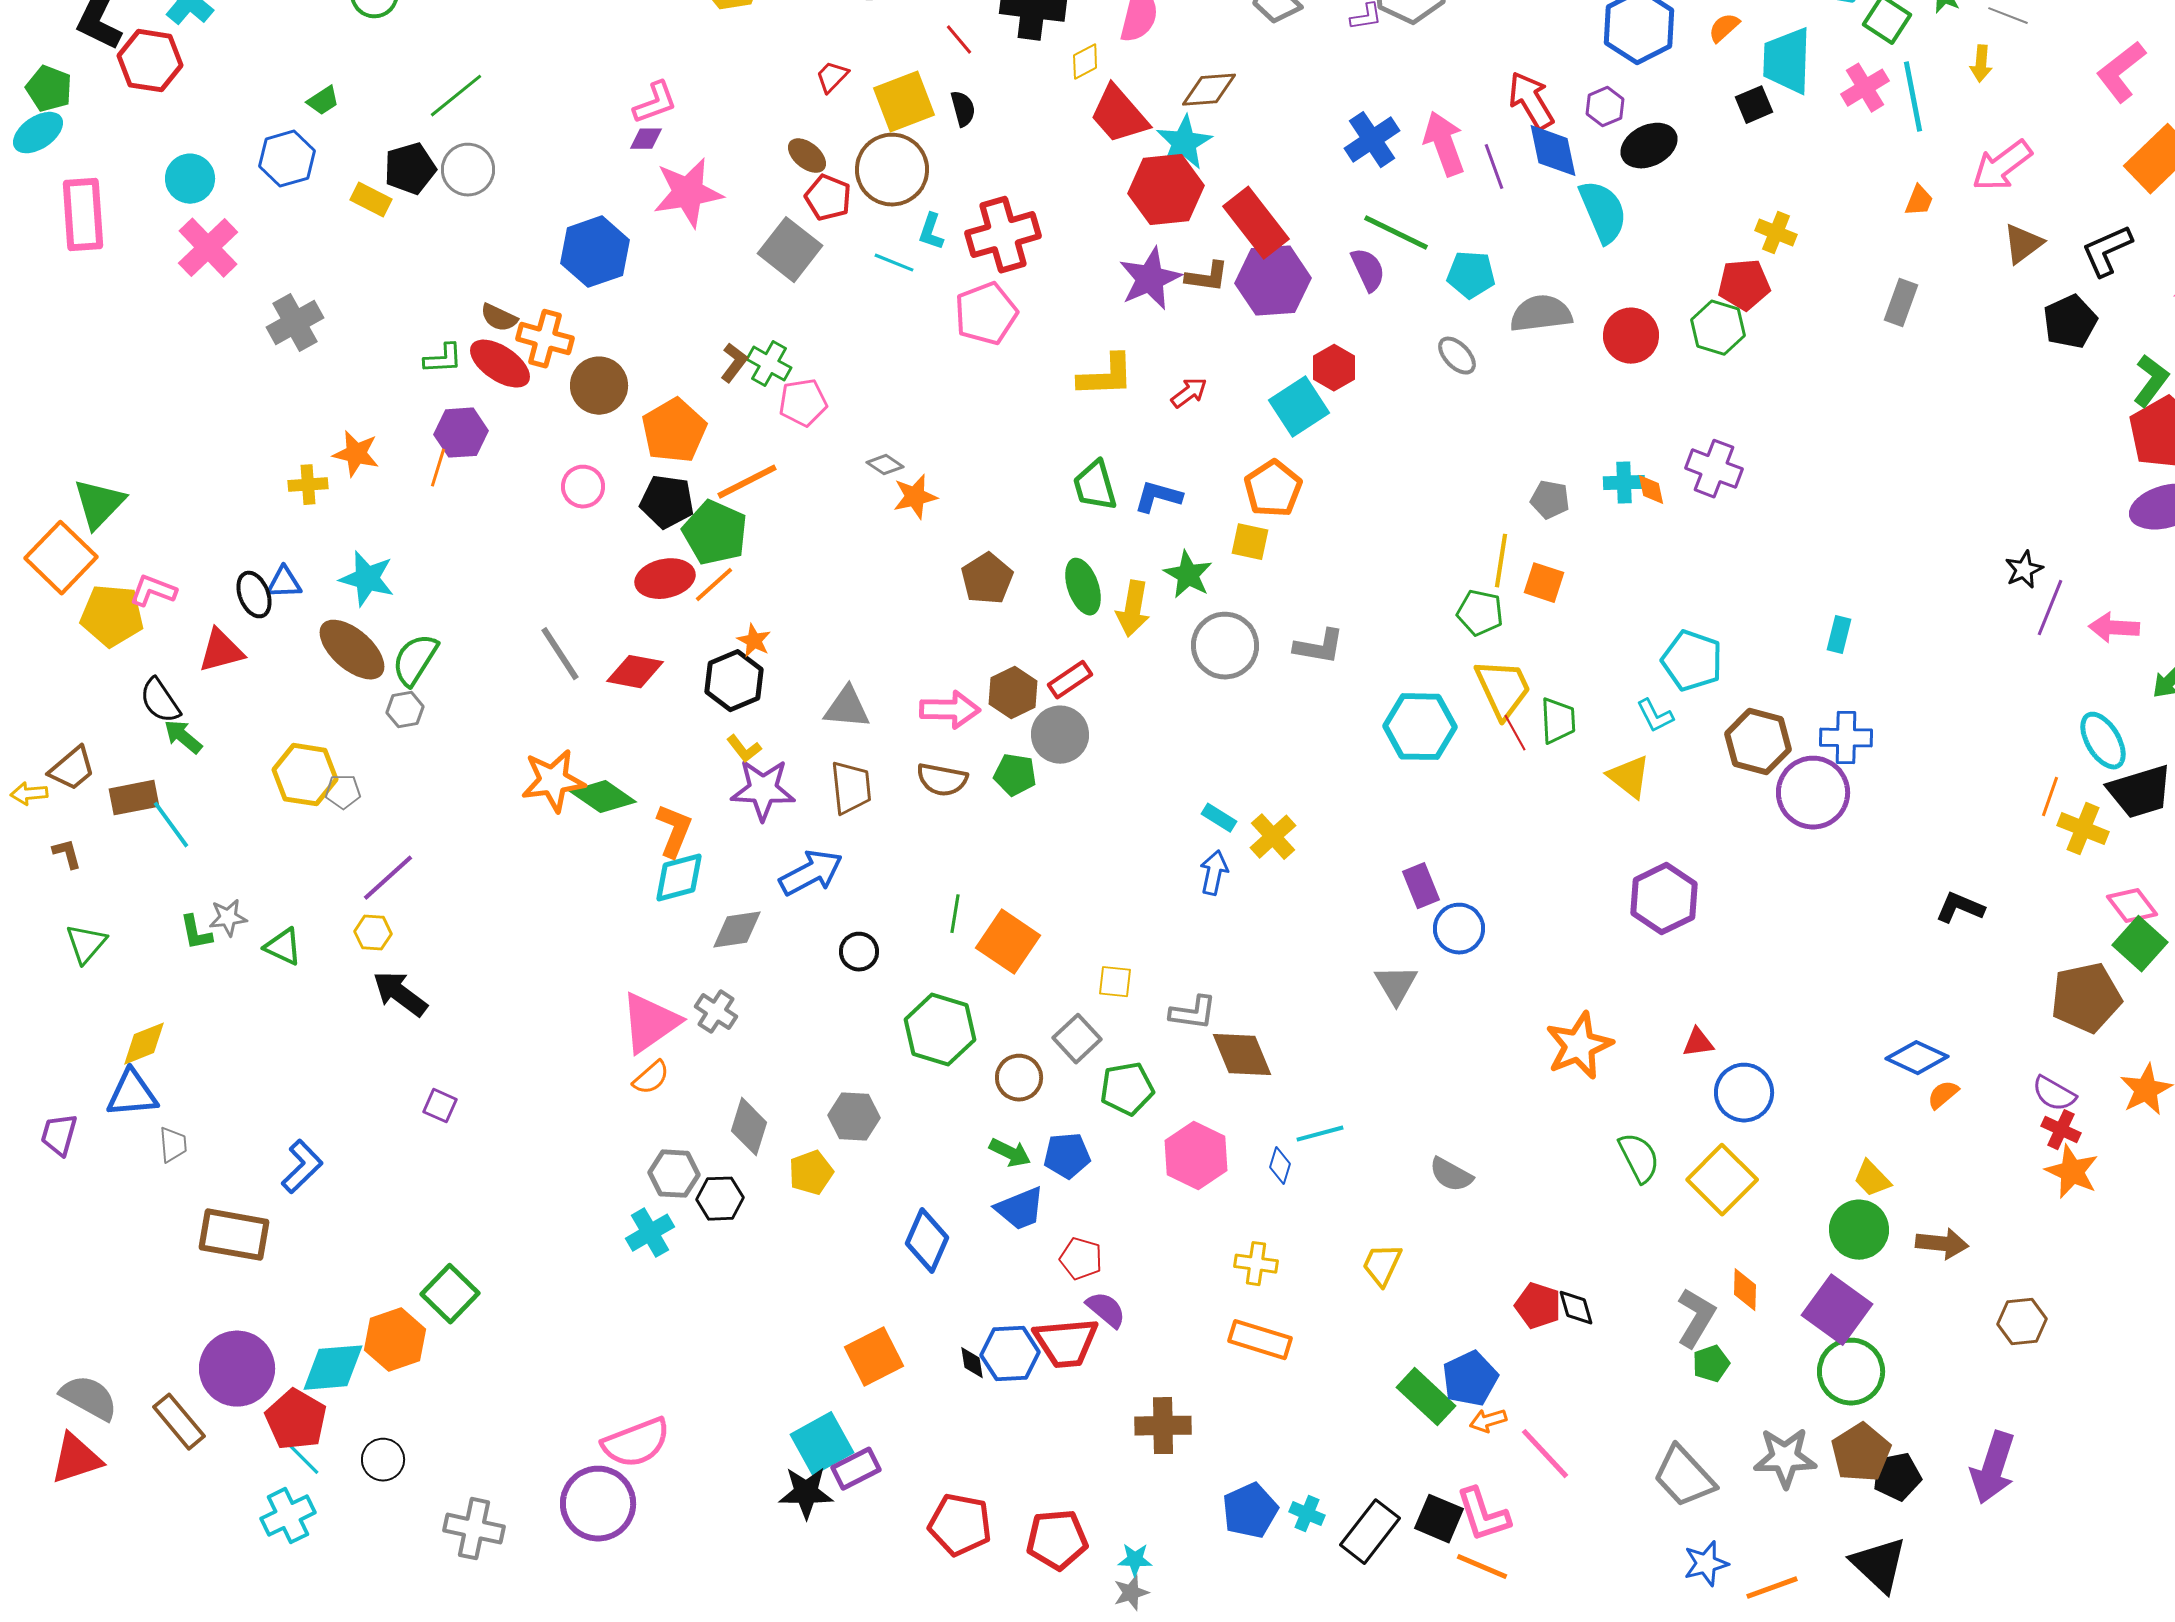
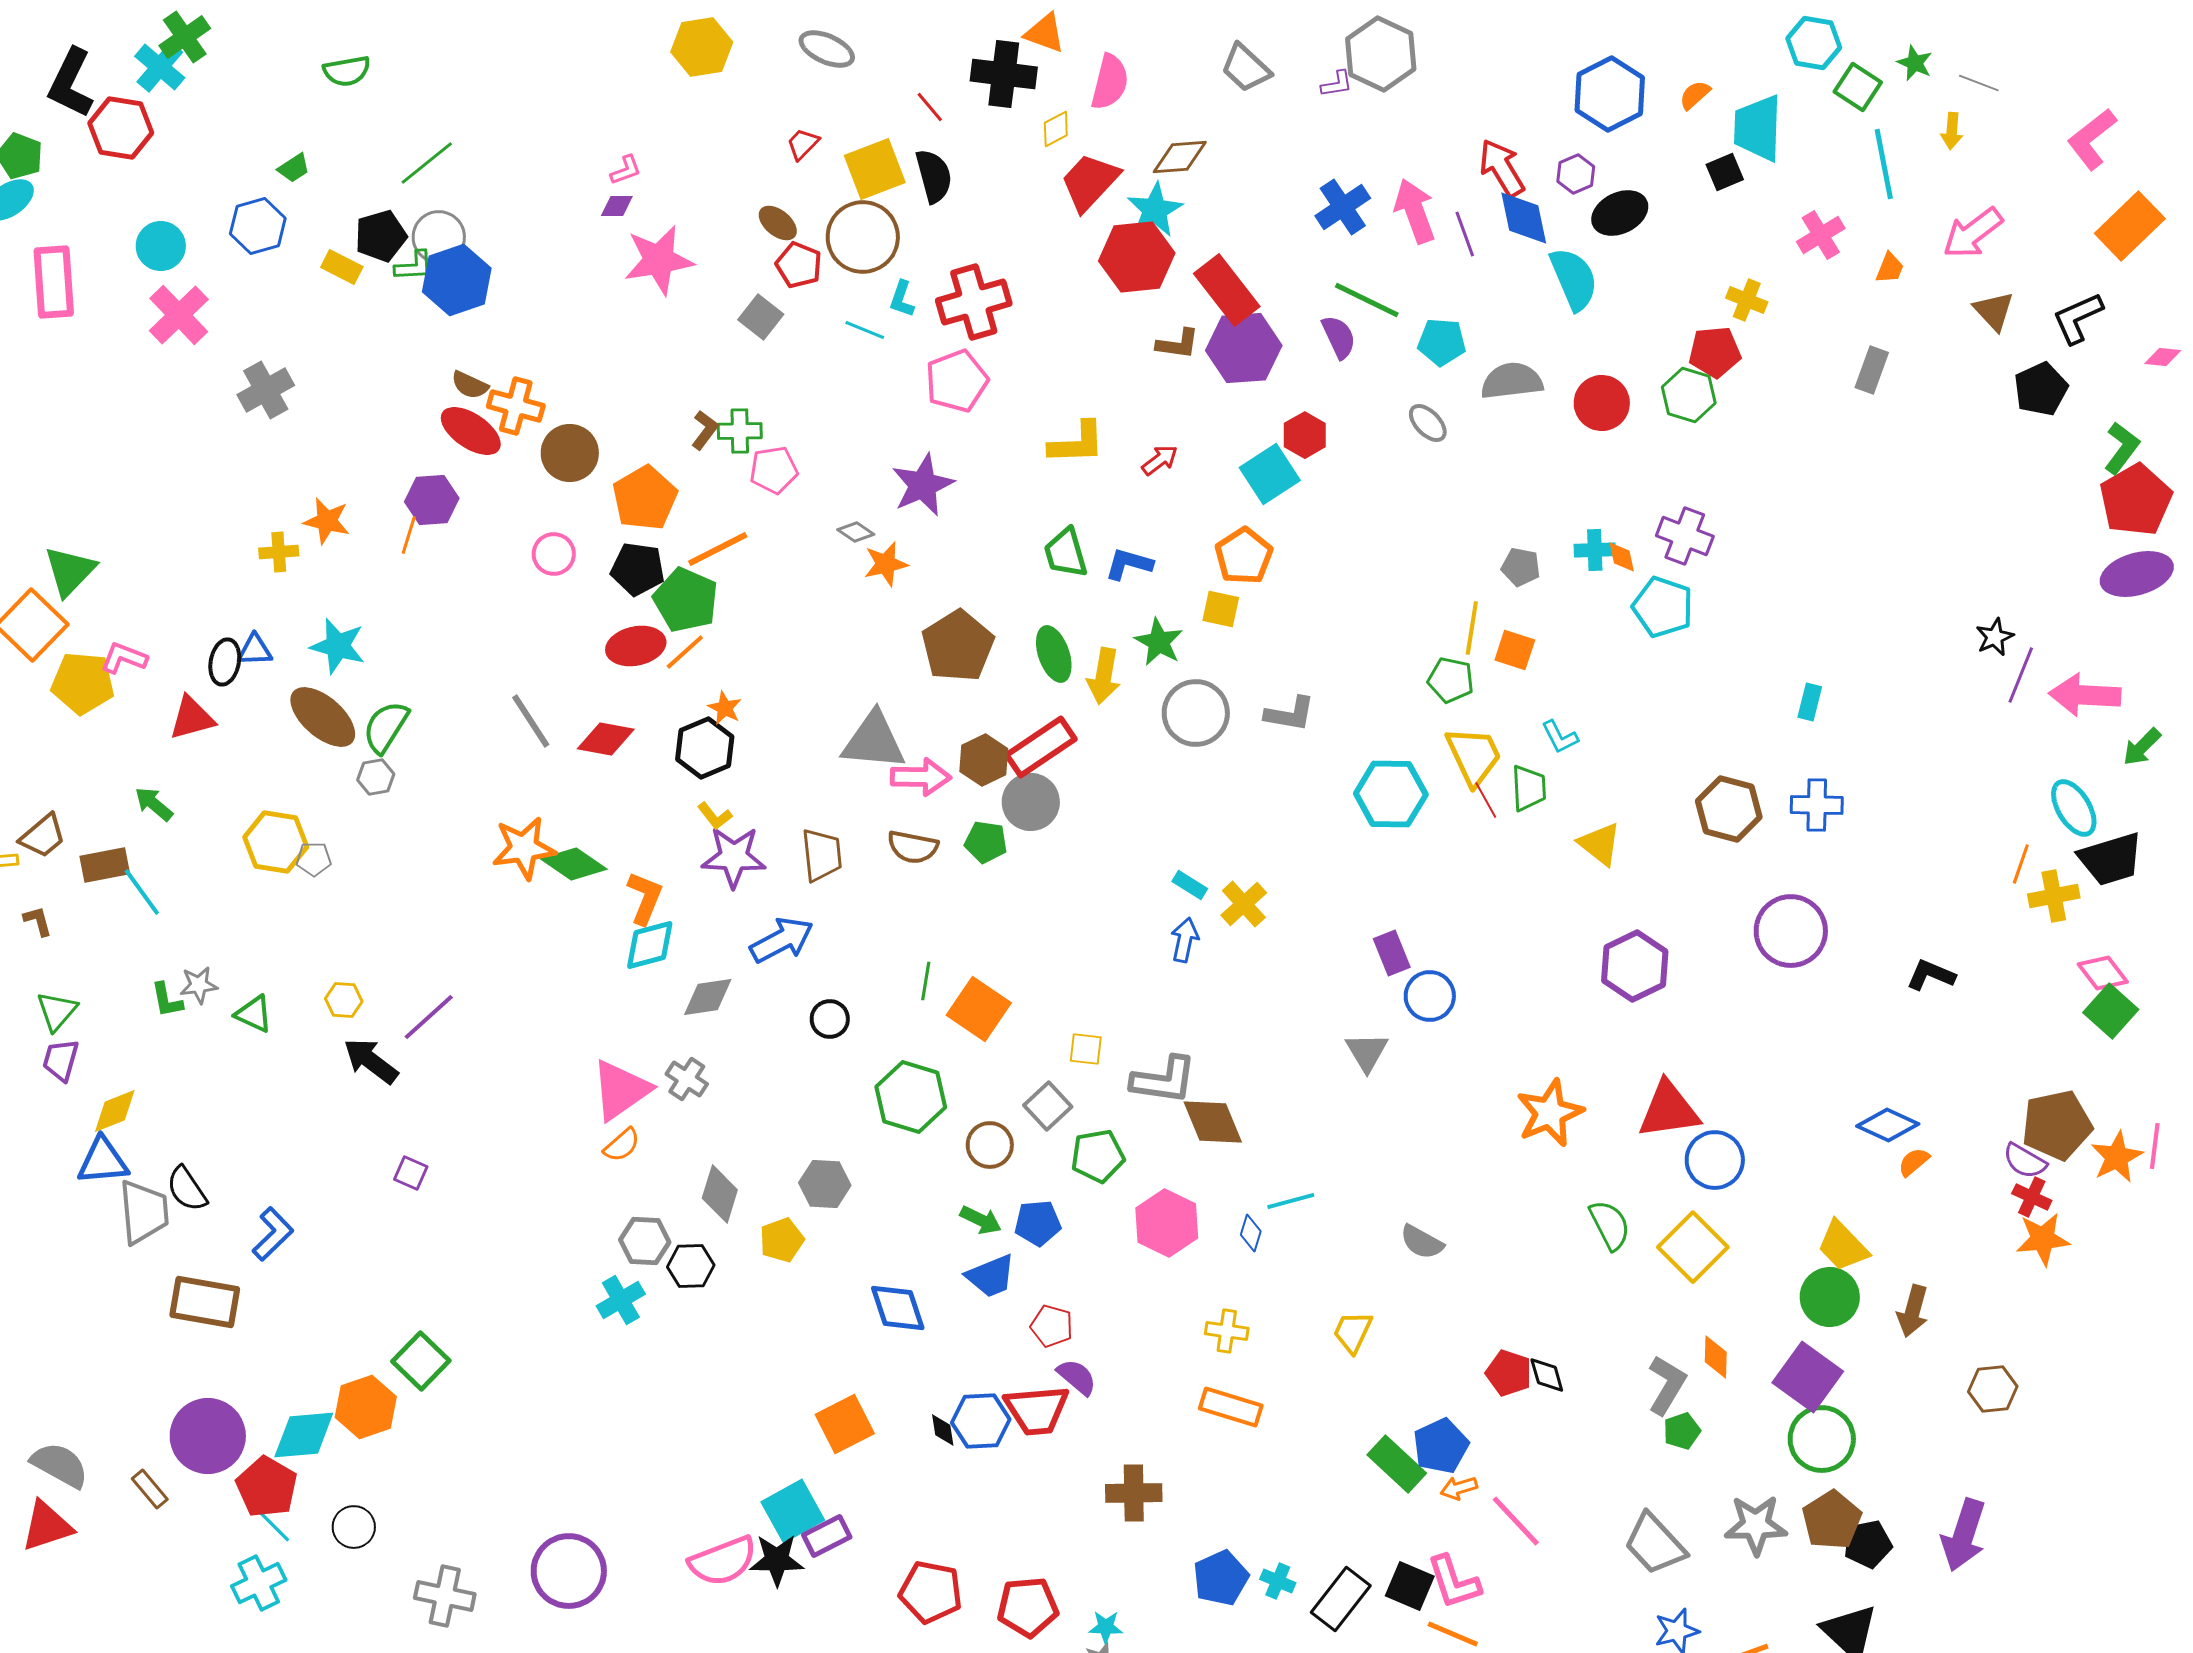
pink cross: (1865, 88) -> (1821, 235), moved
pink L-shape: (655, 103) -> (626, 170), size x0.7
black semicircle: (963, 109) -> (934, 176), size x1.5
red trapezoid: (1119, 115) -> (1090, 182), turned 84
brown triangle: (2023, 244) -> (1994, 311), turned -36
gray square: (790, 250) -> (761, 317), size x0.7
blue hexagon: (595, 252) -> (457, 280), moved
purple star: (1150, 279) -> (923, 485), moved
green L-shape: (443, 359) -> (414, 266), moved
green cross: (769, 364) -> (740, 431), turned -30
brown pentagon: (987, 579) -> (958, 646), size x1.4
black ellipse: (254, 595) -> (225, 662), turned 33
pink arrow: (2114, 628) -> (2085, 695), size x1.4
cyan pentagon: (1692, 661) -> (1663, 607), moved
red rectangle: (1070, 680) -> (1041, 747), size x1.6
black semicircle: (160, 701) -> (187, 1189), moved
gray triangle: (847, 708) -> (874, 741), moved, size x1.4
cyan L-shape: (1655, 716) -> (1560, 737), moved
purple circle: (1813, 793) -> (1791, 931), moved
yellow cross: (2083, 829) -> (2054, 896), turned -33
purple line: (388, 878) -> (429, 1017), moved
brown pentagon: (2086, 998) -> (2057, 1125), moved
gray L-shape: (1193, 1013) -> (1164, 1080), size x1.4
red triangle: (1698, 1043) -> (1669, 1110), size x2.0
purple trapezoid: (59, 1135) -> (61, 1060), moved
gray trapezoid: (173, 1145) -> (144, 1212), size x1.8
orange star: (2072, 1172) -> (2043, 1239), turned -30
yellow trapezoid: (1872, 1179) -> (1843, 1246), size x1.4
blue diamond: (927, 1241) -> (898, 1308), turned -42
brown arrow: (1942, 1244) -> (1913, 1311), turned 99
brown rectangle: (179, 1422) -> (150, 1489), size x0.7
pink semicircle: (636, 1443) -> (723, 1561), moved

